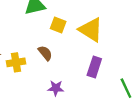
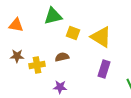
brown semicircle: (45, 53) -> (62, 57), turned -64
purple star: (56, 88) -> (60, 87), moved

